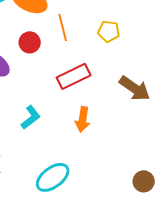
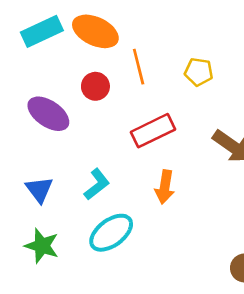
cyan ellipse: (53, 177) -> (111, 233), moved

